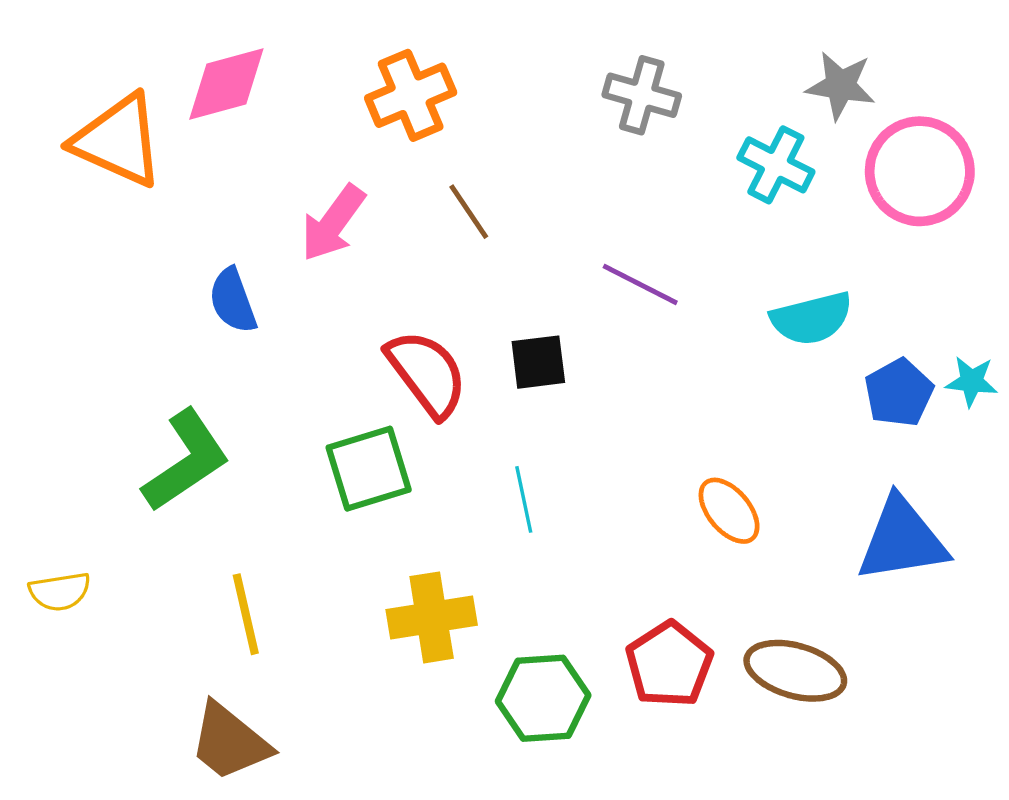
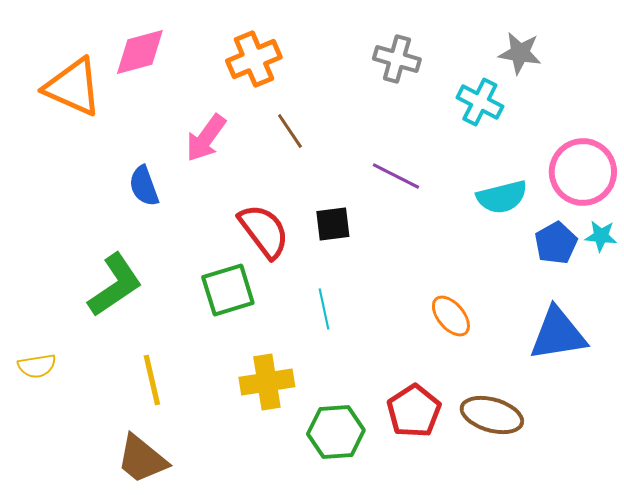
pink circle: (920, 171) -> (583, 172), moved

